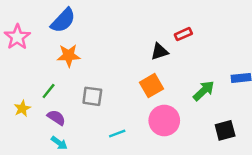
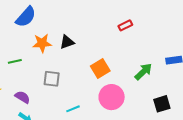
black triangle: (159, 51) -> (67, 42), moved
orange star: (69, 55) -> (42, 43), moved
green line: (49, 91) -> (15, 61), moved, turned 40

